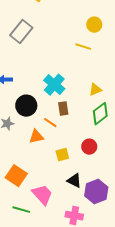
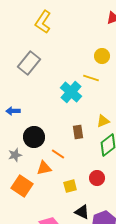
cyan cross: (54, 85) -> (71, 92), moved
brown rectangle: (63, 109) -> (78, 132), moved
orange square: (16, 176) -> (22, 186), moved

